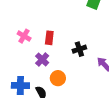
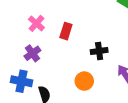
purple cross: (42, 59) -> (32, 53), moved
orange circle: (58, 78) -> (84, 81), moved

